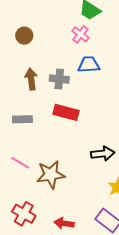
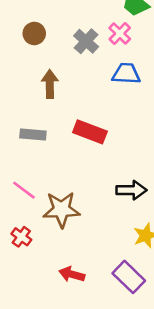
brown circle: (24, 36) -> (34, 33), moved
gray cross: (59, 79) -> (86, 41), moved, turned 30
red cross: (24, 214) -> (21, 237), moved, size x0.7

